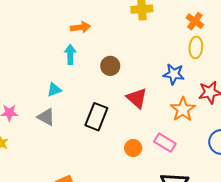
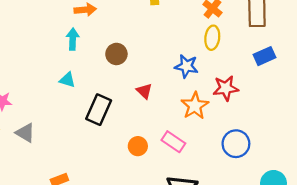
cyan triangle: (54, 90) -> (67, 80), moved, turned 35
red triangle: (137, 98) -> (144, 91), size x0.7
gray triangle: (46, 117) -> (25, 133), moved

